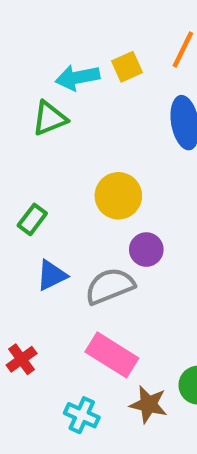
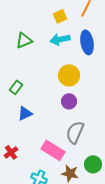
cyan arrow: (77, 77) -> (60, 39), moved
yellow circle: (118, 196) -> (69, 75), moved
gray semicircle: (110, 286) -> (75, 132), moved, turned -45

